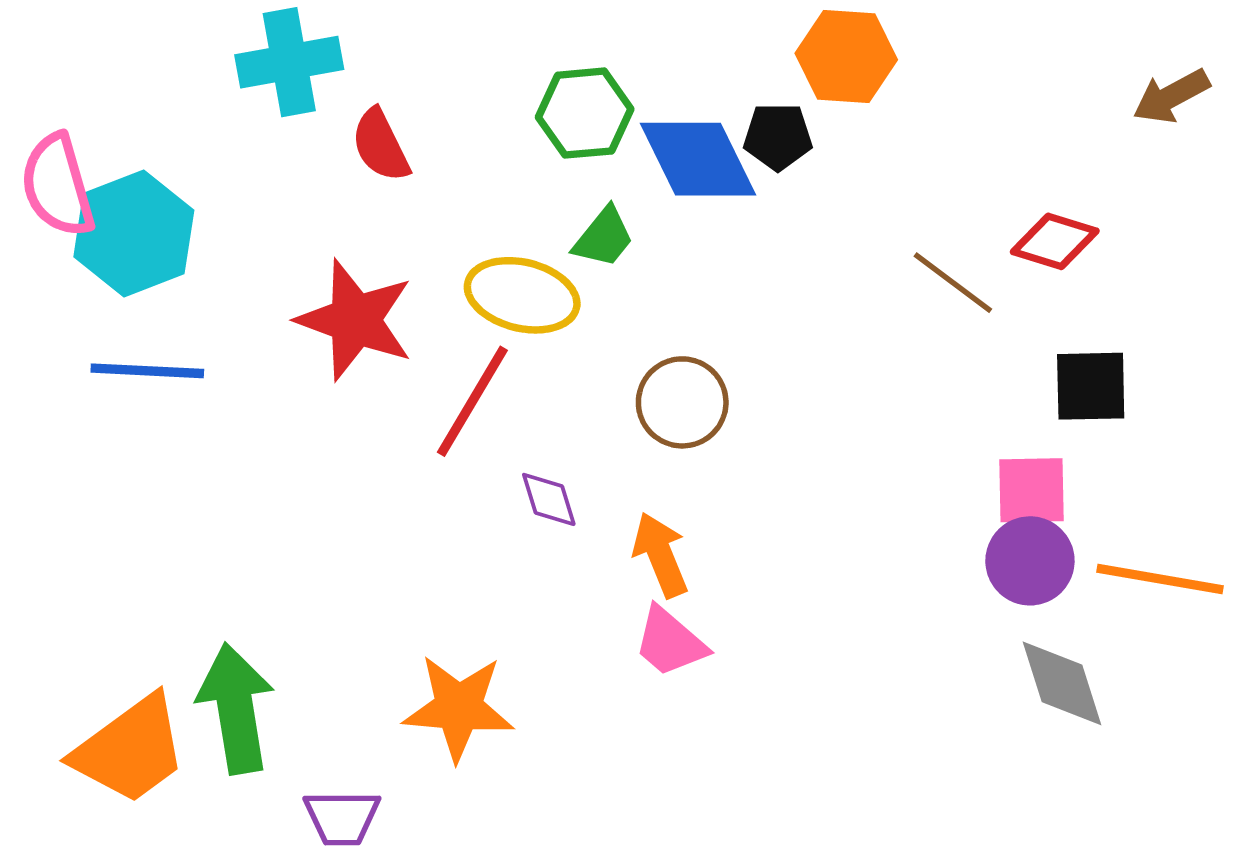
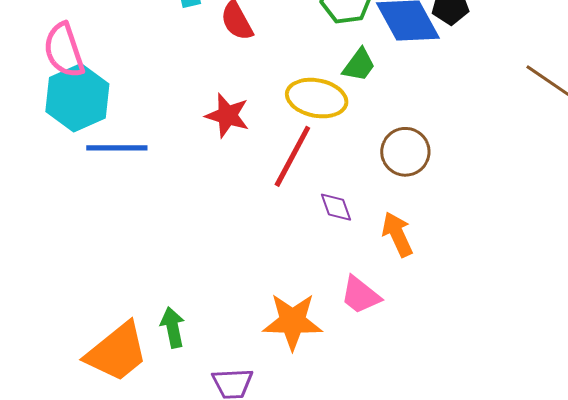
cyan hexagon: (134, 233) -> (77, 98), moved
red star: (355, 320) -> (227, 115), size x0.7
pink trapezoid: (670, 642) -> (360, 295), moved
green arrow: (236, 708) -> (173, 327), size x0.6

